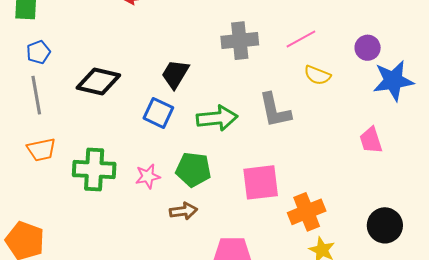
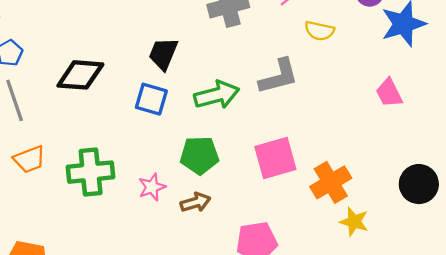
gray L-shape: (275, 110) -> (279, 76), turned -84
pink star: (148, 176) -> (152, 187), moved

